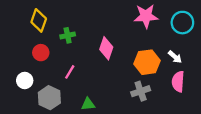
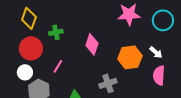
red circle: (41, 53) -> (31, 48), size x1.5
white circle: (25, 80) -> (25, 72), moved
gray cross: (141, 91) -> (108, 83), moved

